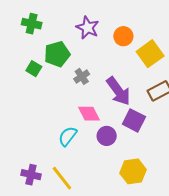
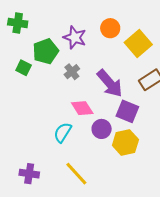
purple star: (88, 28) -> (75, 37), moved
yellow hexagon: (133, 171) -> (125, 142), moved
yellow line: (62, 178) -> (76, 174), moved

